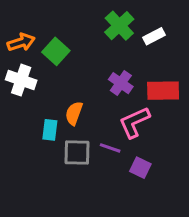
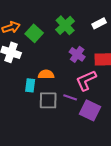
green cross: (119, 26) -> (65, 25), moved
orange semicircle: (74, 113) -> (46, 74), turned 70
purple square: (140, 168) -> (90, 110), size x1.5

